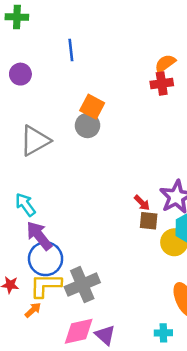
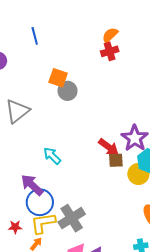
gray circle: (87, 125) -> (67, 91), moved
red arrow: (142, 203) -> (108, 147), size x1.5
cyan arrow: (25, 205) -> (52, 156), moved

